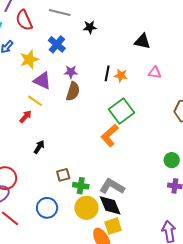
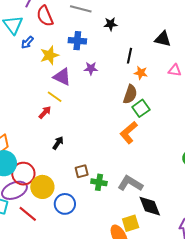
blue cross: (57, 44) -> (77, 41), turned -36
black line: (107, 73) -> (130, 56), moved
brown semicircle: (73, 91) -> (130, 94), moved
green square: (122, 111) -> (141, 108), size x0.7
black diamond: (110, 205) -> (150, 206), moved
yellow circle: (86, 208) -> (42, 187), moved

